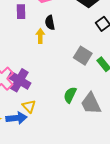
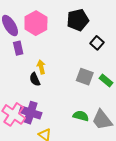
black semicircle: (50, 23) -> (35, 79), moved
green semicircle: (70, 95) -> (81, 116), turned 91

